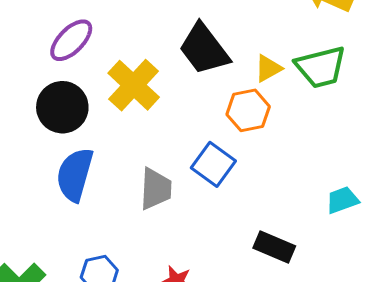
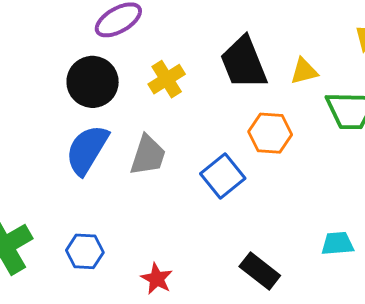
yellow triangle: (268, 68) -> (304, 71), moved
yellow cross: (134, 85) -> (167, 79), size x0.7
gray trapezoid: (156, 189) -> (148, 155), moved

